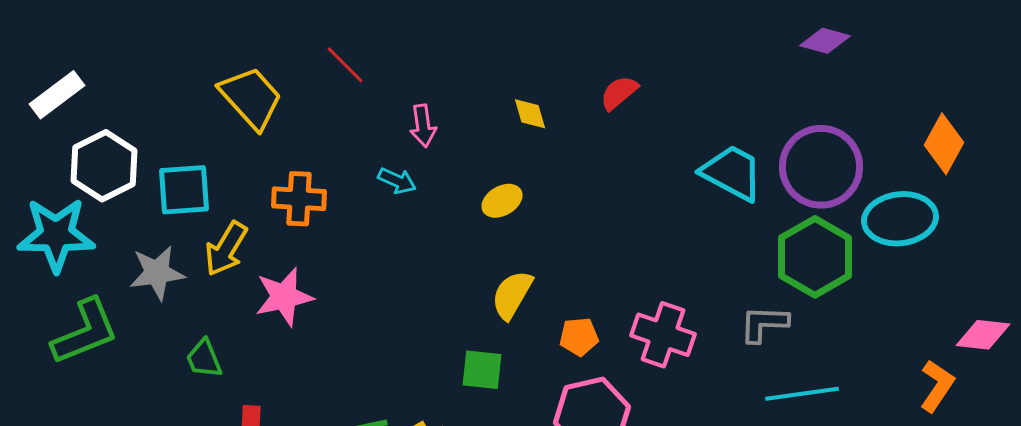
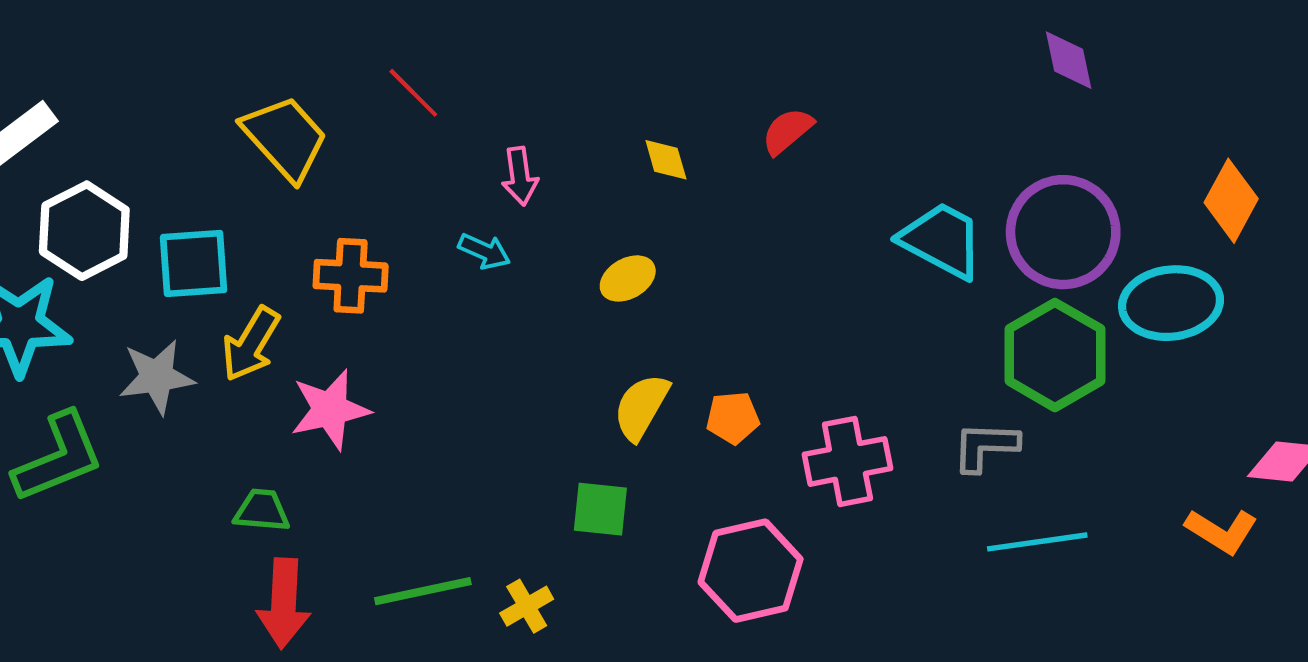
purple diamond: (825, 41) -> (1069, 60), turned 63
pink cross: (663, 335) -> (847, 461), turned -30
orange pentagon: (579, 337) -> (733, 418), moved
green trapezoid: (204, 359) -> (262, 511), moved, turned 117
orange L-shape: (937, 386) -> (1222, 531), turned 88

